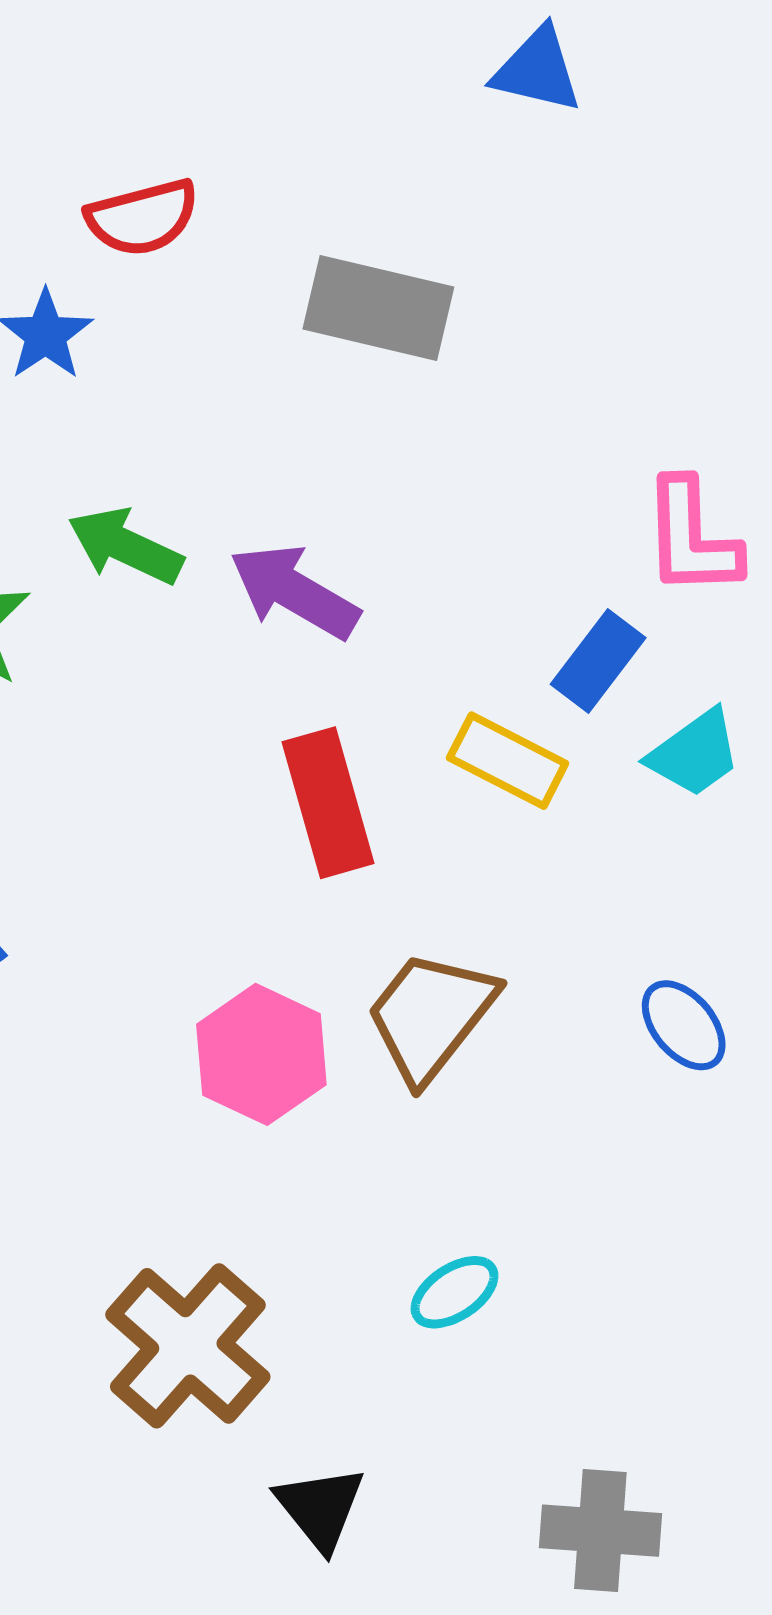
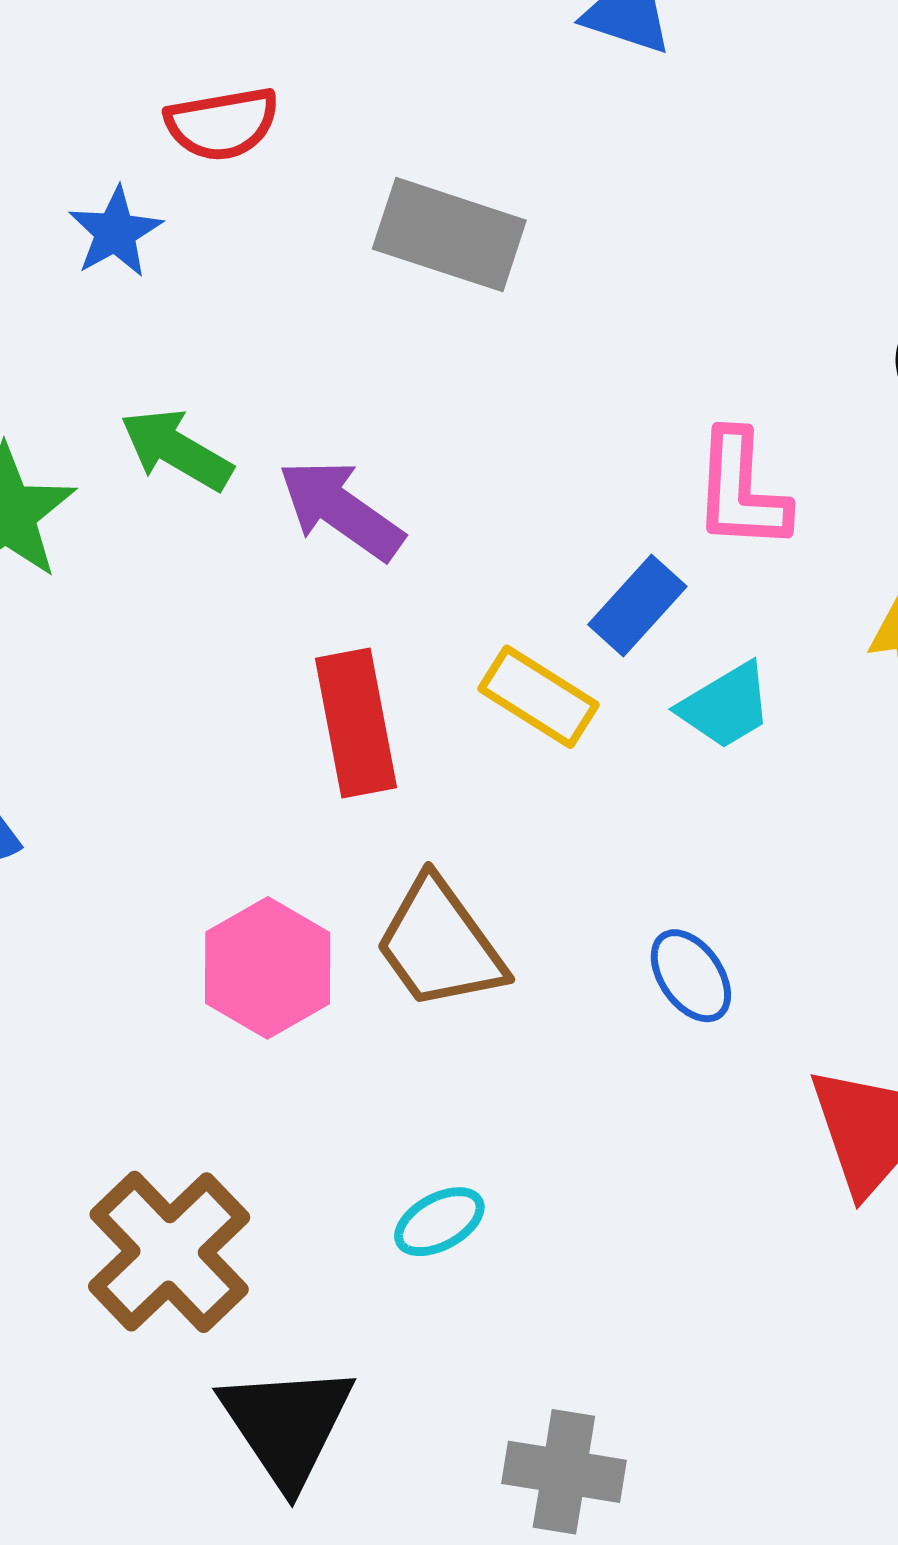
brown trapezoid: (431, 1016) -> (440, 944), turned -79
black triangle: (320, 1508) -> (287, 1425), size x1.5

